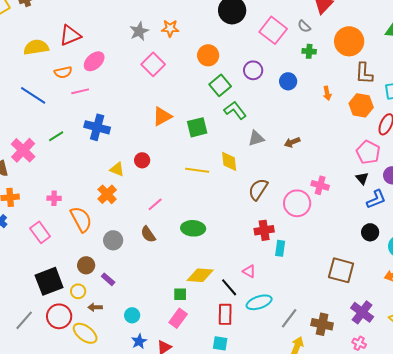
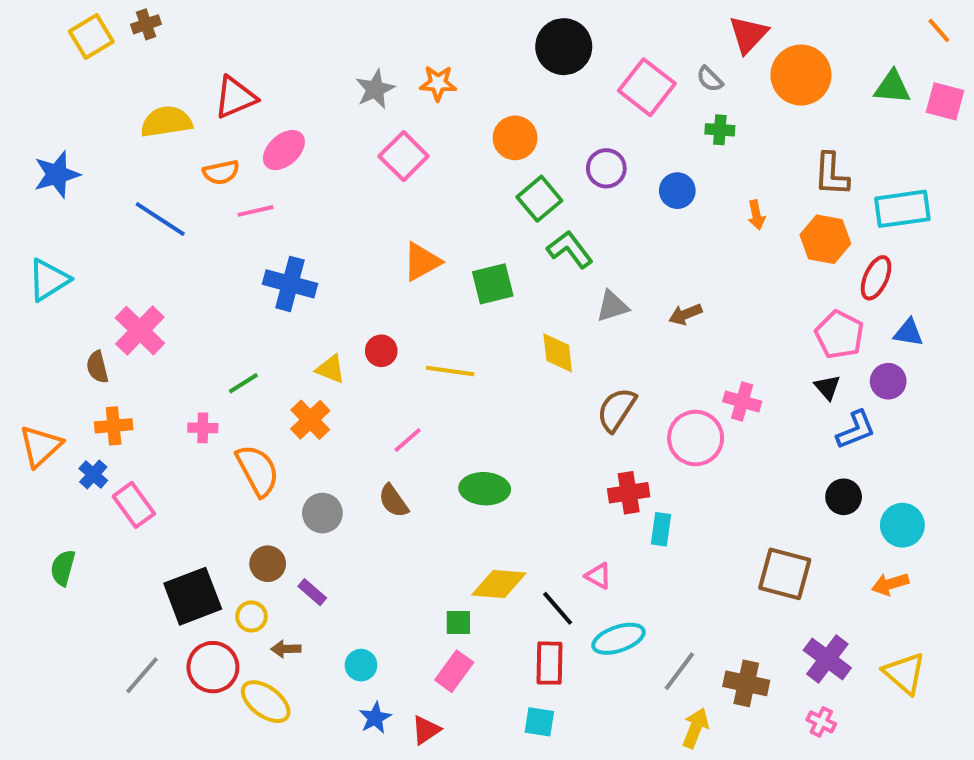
orange circle: (349, 41) -> (801, 75), moved
green line: (56, 136) -> (243, 383), moved
yellow line: (197, 170) -> (450, 371), moved
pink rectangle: (40, 232) -> (134, 505), moved

